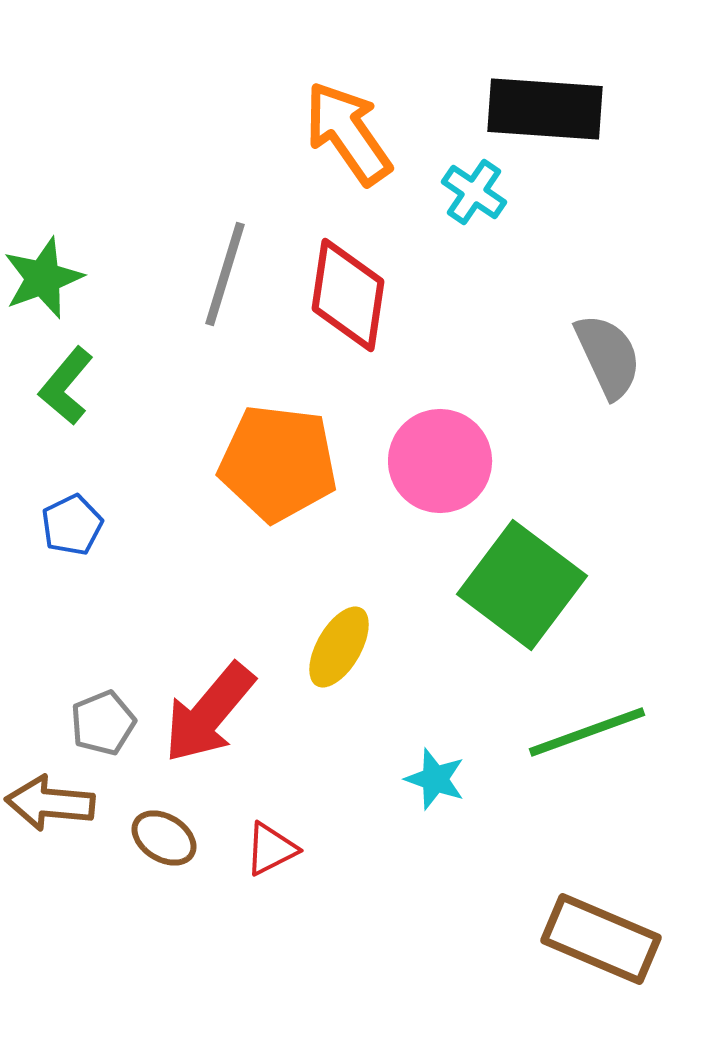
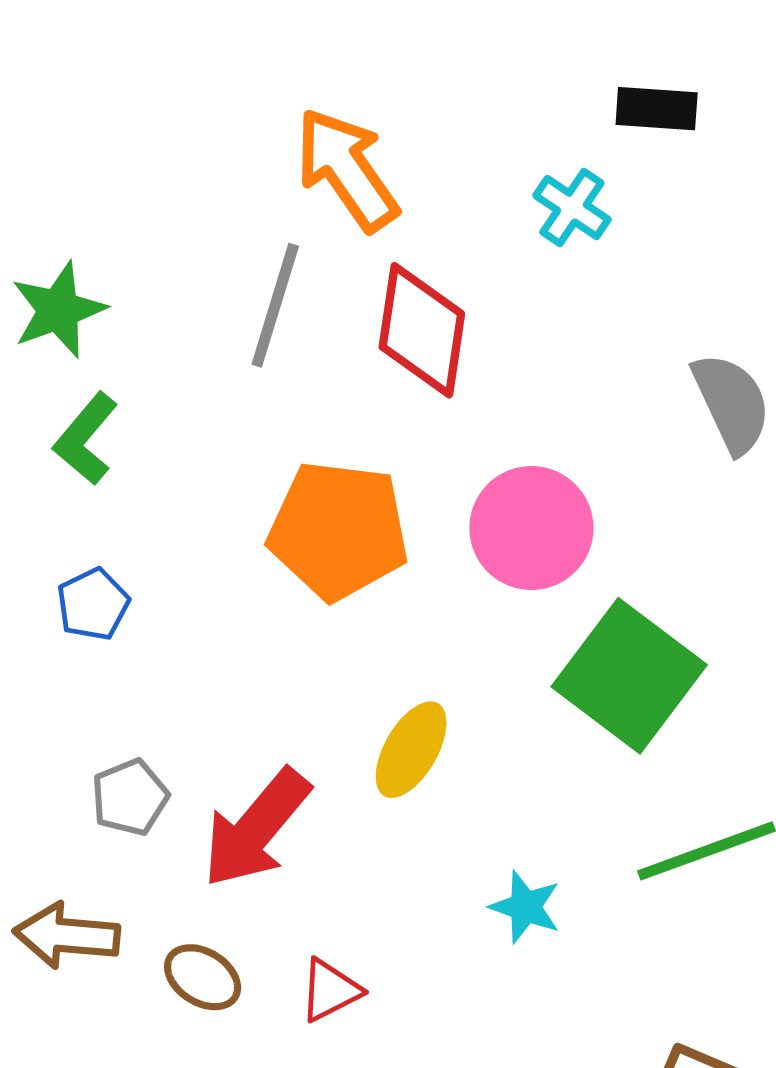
black rectangle: (545, 109) -> (657, 109), size x0.6
orange arrow: (348, 133) -> (347, 169), moved
gray pentagon: (103, 723) -> (130, 797), moved

